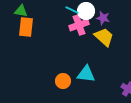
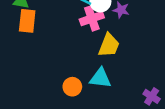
yellow trapezoid: (104, 37) -> (109, 45), moved, turned 70

